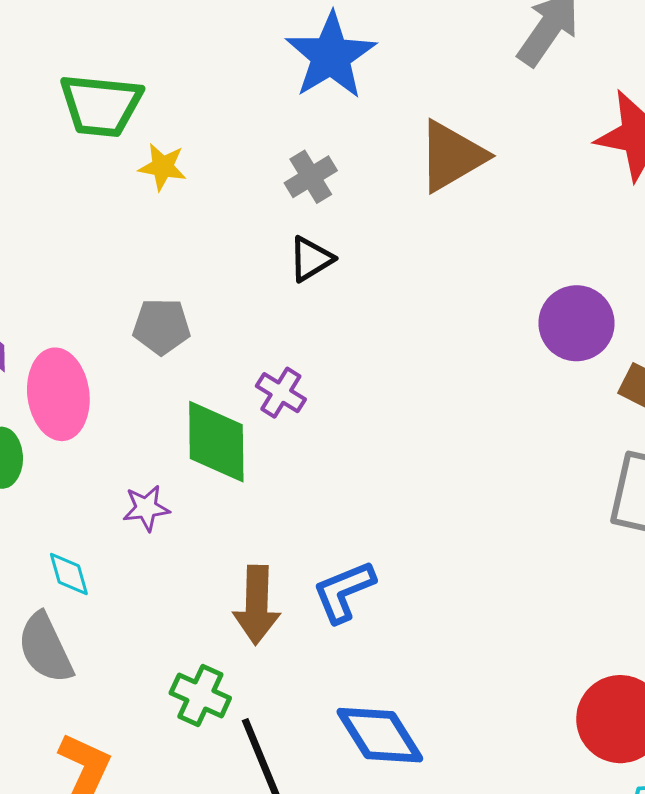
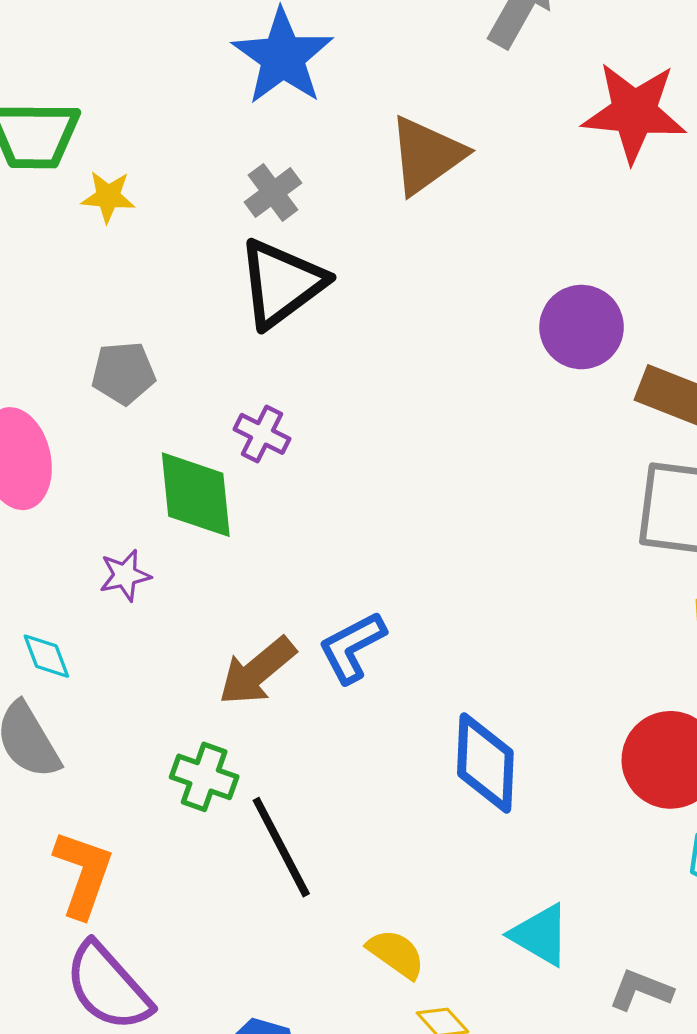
black triangle: (311, 259) -> (282, 283), size x1.8
brown arrow: (257, 605) -> (257, 671), turned 54
blue diamond: (380, 735) -> (485, 763), moved, turned 40

